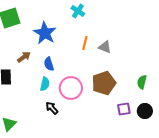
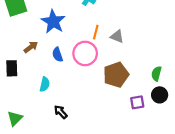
cyan semicircle: (45, 84) -> (45, 84), moved
pink circle: (71, 88) -> (85, 53), moved
black arrow: (52, 108) -> (61, 112), moved
black circle: (145, 111) -> (160, 95), moved

